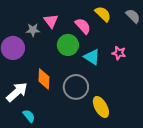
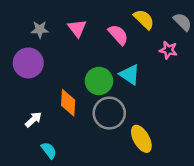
gray star: (33, 30) -> (40, 30), moved
green circle: (68, 45) -> (99, 81), moved
pink star: (119, 53) -> (168, 50), moved
white arrow: (17, 92) -> (33, 120), size x0.6

